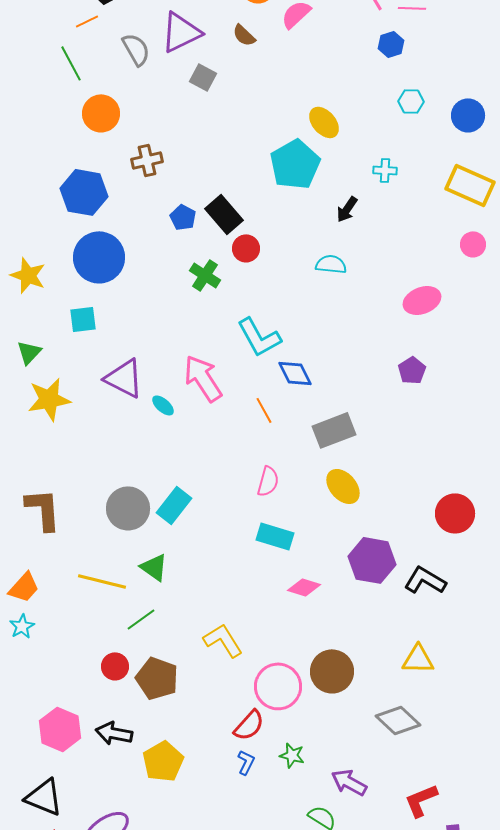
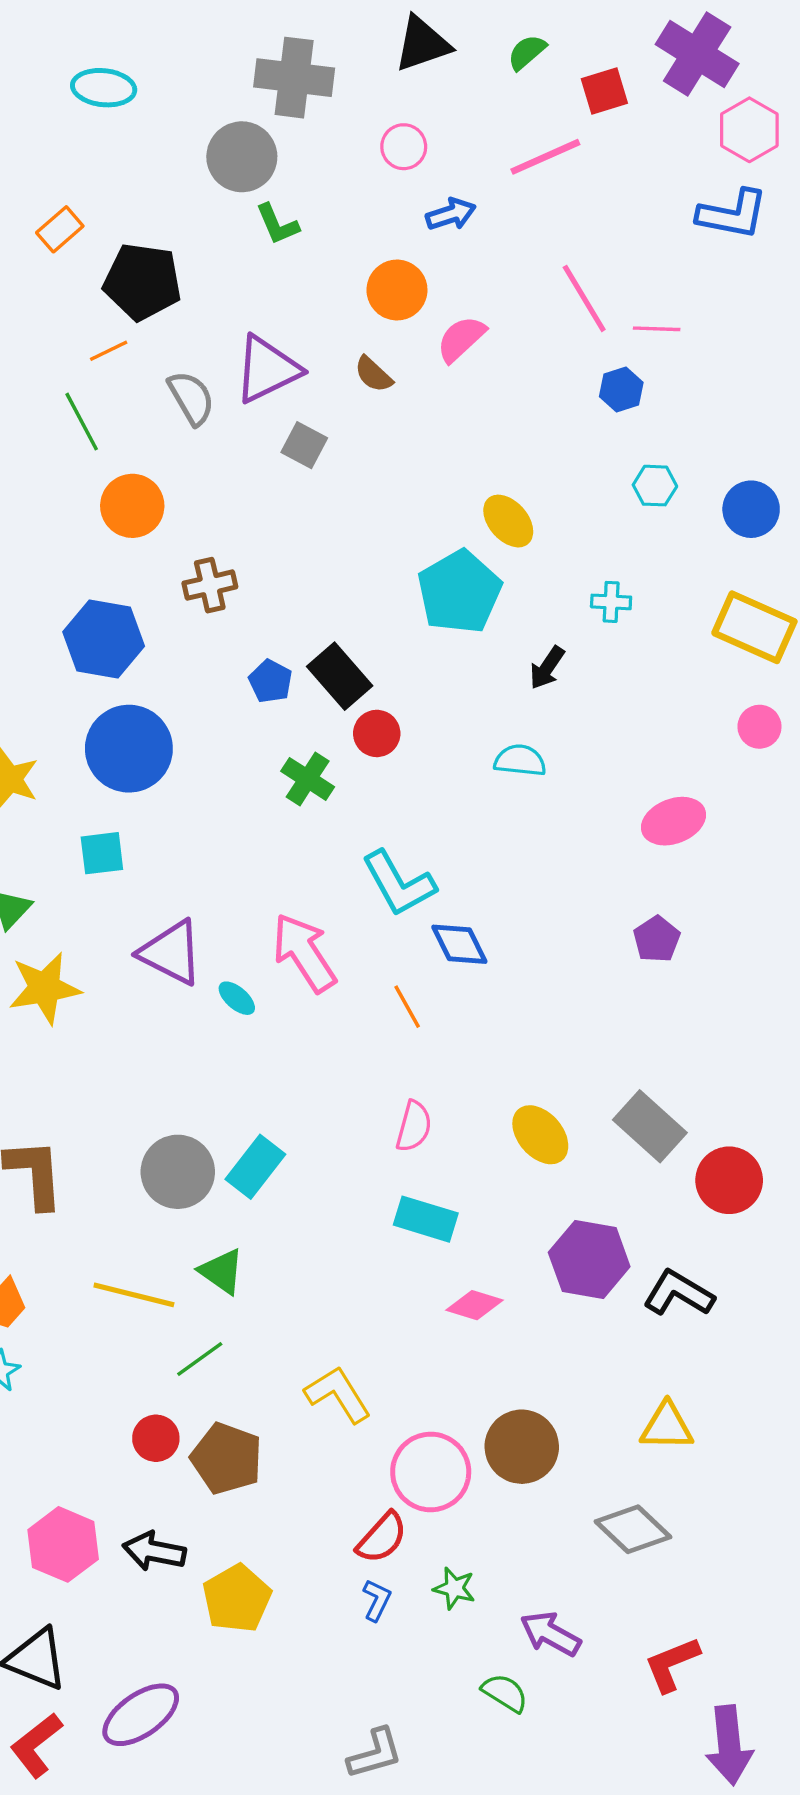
gray rectangle: (334, 430) -> (650, 1126), moved, turned 63

